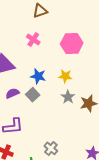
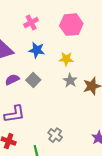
pink cross: (33, 40) -> (31, 22), turned 32
blue star: (38, 76) -> (37, 50), moved

